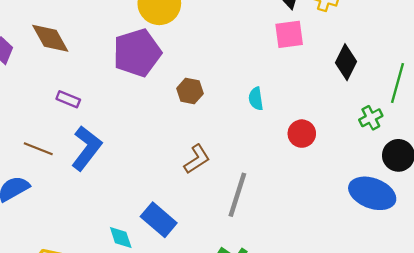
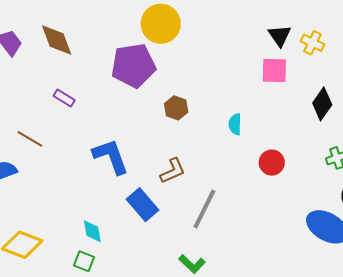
blue L-shape: (86, 148) -> (111, 156), moved, turned -66
blue rectangle: (159, 220) -> (142, 205), moved

